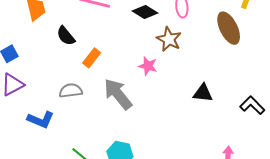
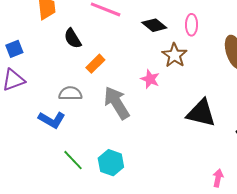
black triangle: (203, 93) -> (201, 113), size x1.5
blue L-shape: (41, 120) -> (52, 120), moved

